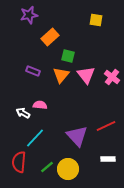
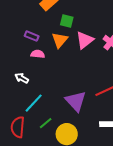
pink triangle: (86, 75) -> (85, 40), turned 30
pink semicircle: (40, 105) -> (38, 54), moved
green line: (47, 167) -> (46, 123), moved

